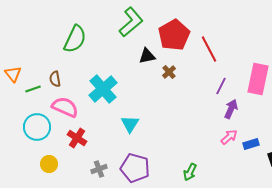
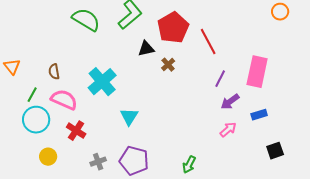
green semicircle: (75, 39) -> (86, 20), moved, turned -84
green line: (33, 89) -> (32, 95), moved, turned -42
purple arrow: (231, 109) -> (230, 102), turned -150
blue rectangle: (251, 144) -> (259, 115), moved

